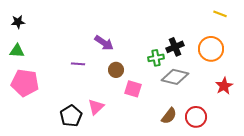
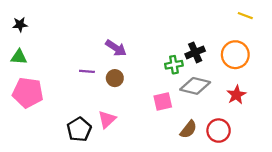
brown circle: (116, 70) -> (115, 78), moved
red star: (224, 86) -> (236, 95), moved
pink square: (133, 89) -> (163, 102), moved, turned -30

